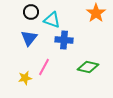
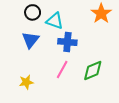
pink line: (44, 67) -> (62, 69), moved
green diamond: (88, 67) -> (93, 71), turned -35

